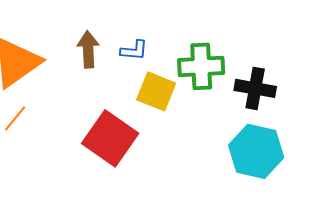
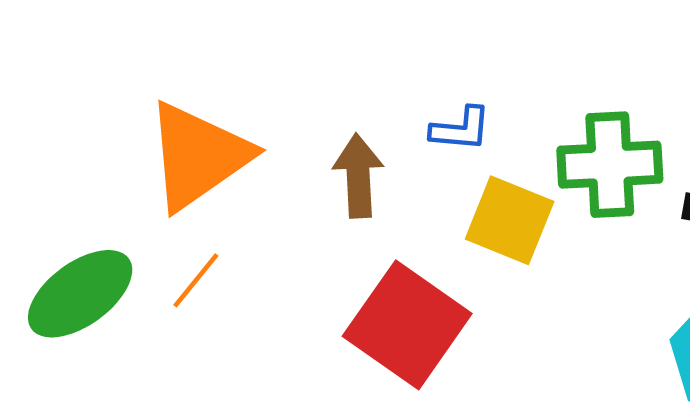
brown arrow: (88, 49) -> (358, 176), moved

